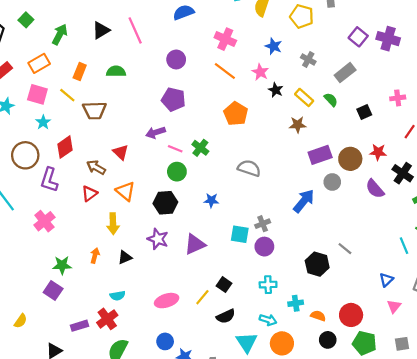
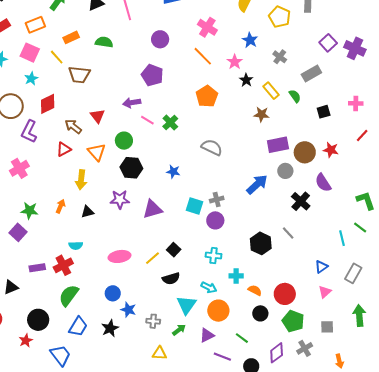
orange rectangle: (80, 71) -> (71, 37), turned 35
green circle: (177, 172) -> (124, 141), moved
black cross: (403, 173) -> (301, 201), moved
purple star: (158, 239) -> (120, 199), turned -30

